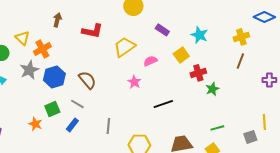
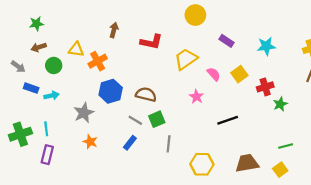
cyan star: (199, 35) -> (266, 46), turned -30
yellow triangle: (22, 38) -> (76, 49), turned -35
yellow square: (181, 55) -> (239, 74), moved
pink semicircle: (150, 61) -> (214, 74), turned 72
gray star: (29, 70) -> (84, 113), moved
brown semicircle: (87, 80) -> (146, 94), turned -36
green square: (52, 109) -> (157, 119), moved

